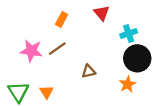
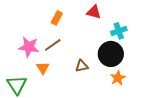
red triangle: (102, 13) -> (94, 12), turned -35
black circle: (137, 58) -> (111, 54), moved
orange triangle: (46, 92) -> (43, 68), moved

